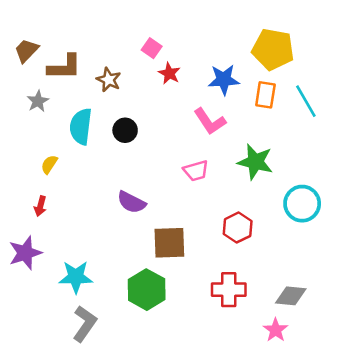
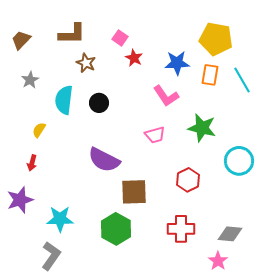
brown L-shape: (64, 67) -> (72, 34), moved
purple semicircle: (131, 202) -> (104, 160), size x1.4
gray L-shape: (85, 324) -> (51, 256), moved

